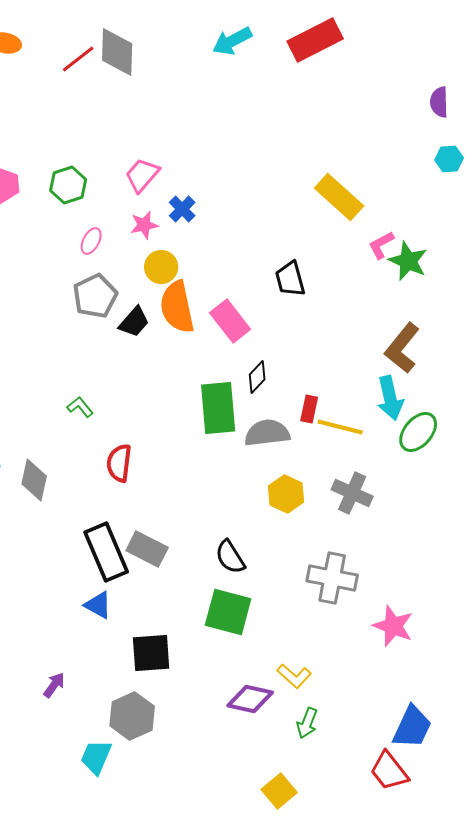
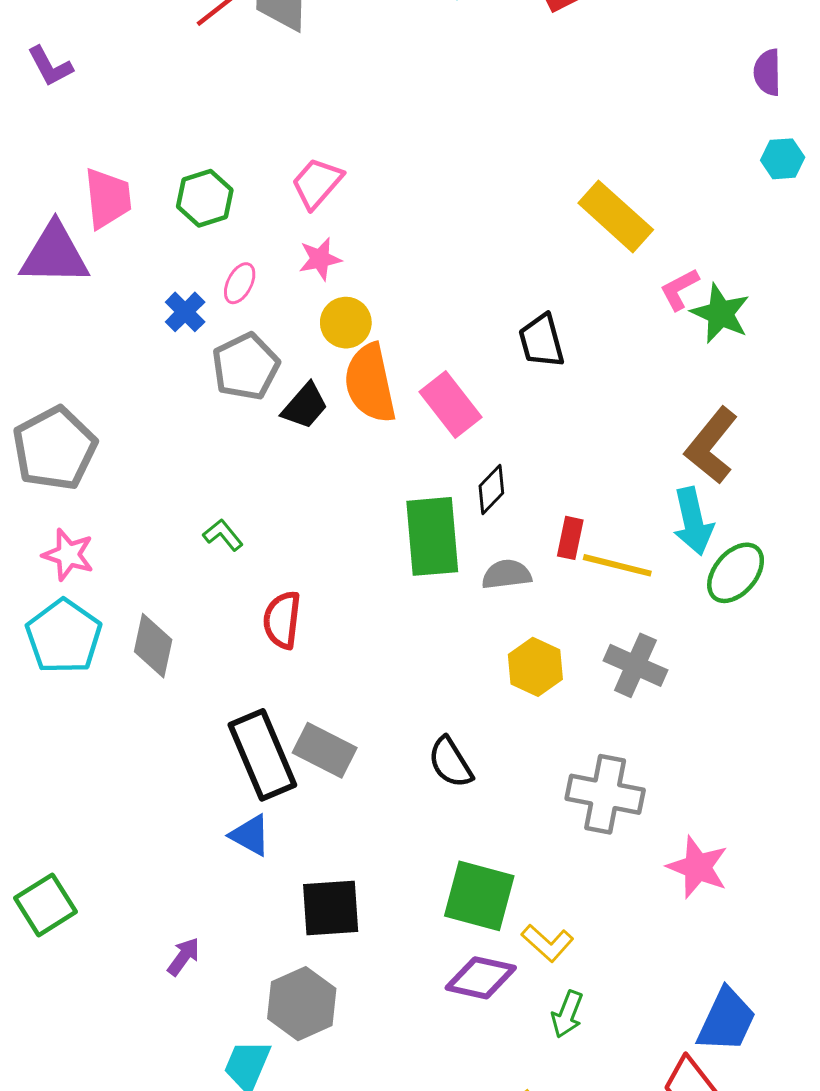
blue cross: (182, 209) -> (185, 312), moved
gray semicircle: (267, 433) -> (507, 574), size x0.7
green square: (228, 612) -> (479, 896), moved

